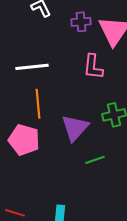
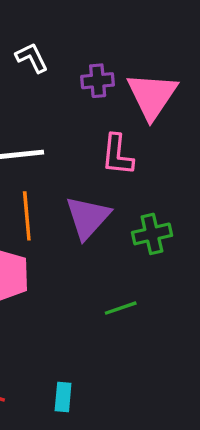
purple triangle: (75, 128) -> (88, 217), moved

